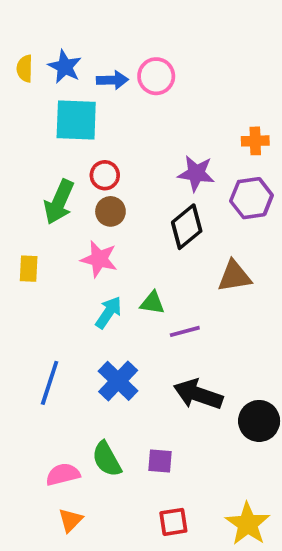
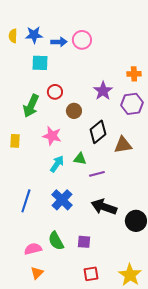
blue star: (65, 67) -> (34, 35), turned -30
cyan square: (76, 120) -> (40, 63), size x0.7
purple star: (196, 173) -> (103, 91), turned 30
brown circle: (110, 211) -> (74, 111), moved
black diamond: (187, 227) -> (98, 132), moved

